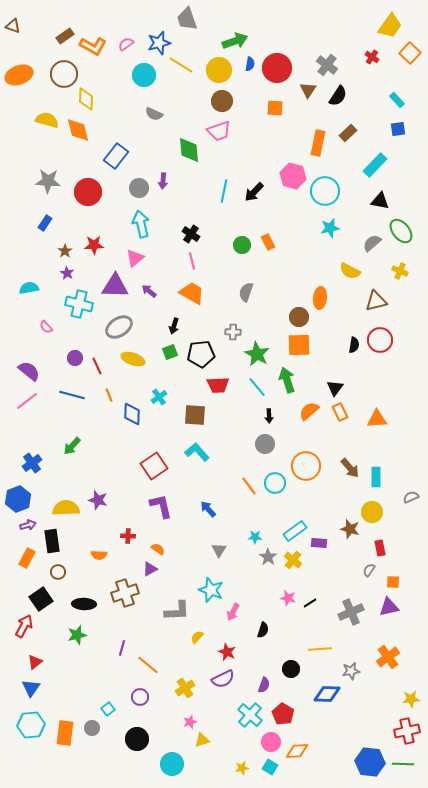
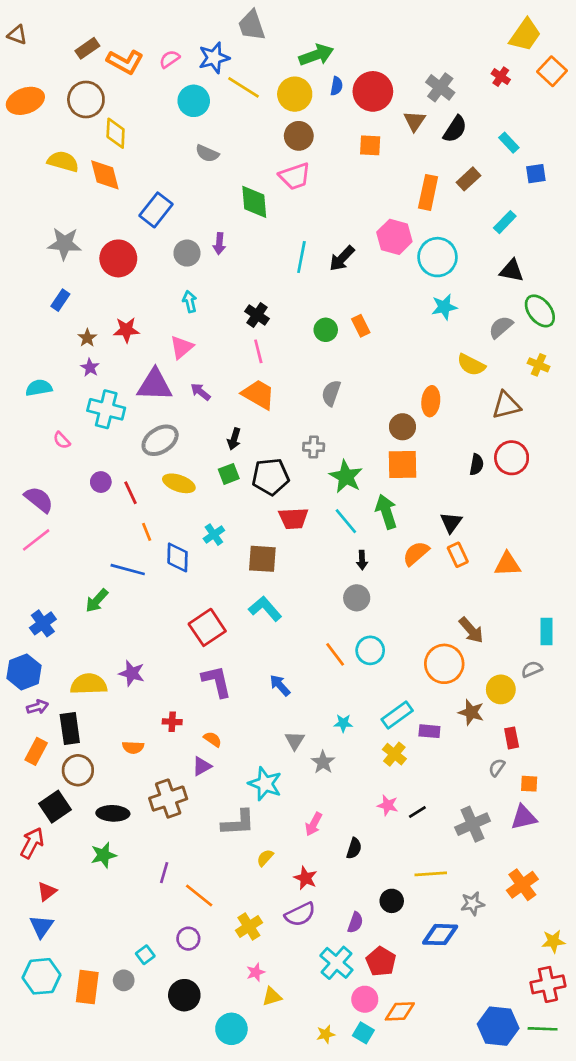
cyan rectangle: (397, 100) -> (509, 143), moved
cyan rectangle: (375, 165) -> (505, 222), size x0.7
cyan arrow: (141, 224) -> (190, 302), size x0.6
blue line: (72, 395) -> (128, 570), moved
orange circle: (306, 466) -> (444, 664), moved
cyan rectangle: (376, 477) -> (547, 632), moved
gray semicircle: (411, 497) -> (532, 669), moved
gray star: (268, 557) -> (323, 762), moved
brown circle: (58, 572) -> (78, 770), size x1.5
cyan star: (211, 590) -> (265, 784), moved

